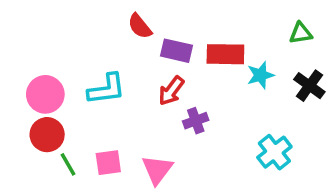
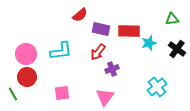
red semicircle: (140, 26) -> (80, 15), turned -91
green line: (68, 164) -> (13, 94), moved
pink triangle: (157, 170) -> (105, 97), moved

